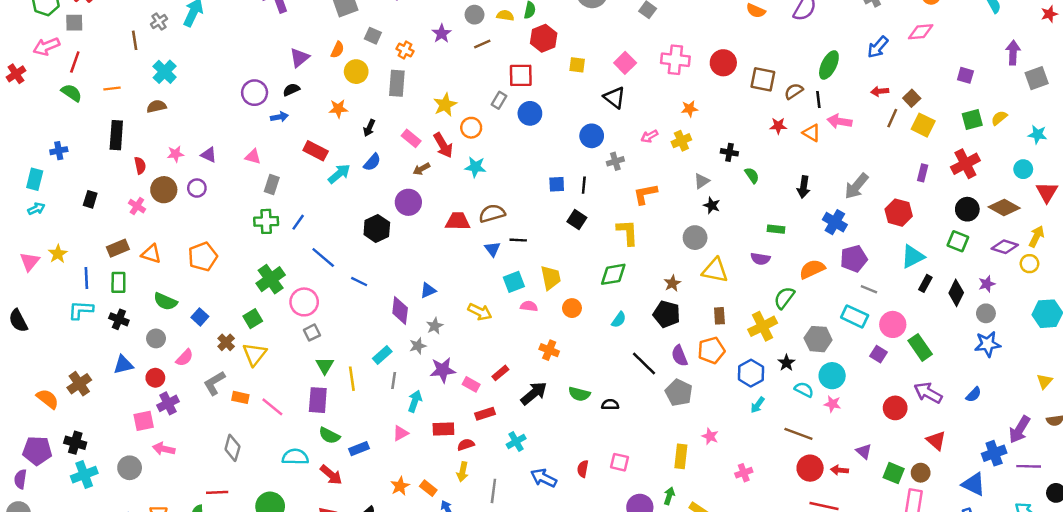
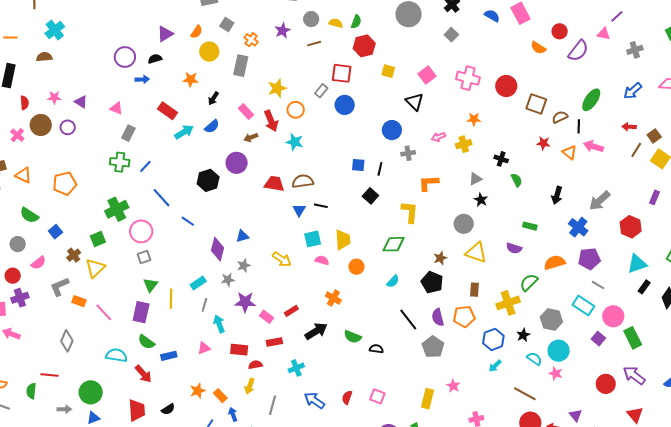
cyan arrow: (415, 401) -> (219, 324), turned -48

